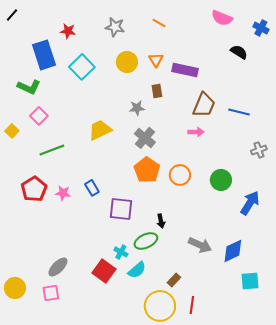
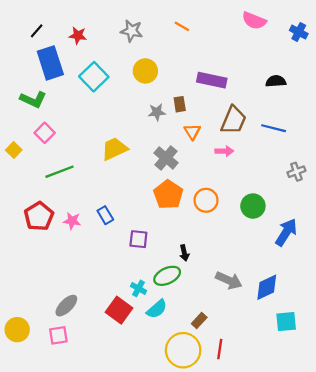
black line: (12, 15) -> (37, 31), moved
black semicircle: (239, 52) -> (276, 81), moved, turned -36
orange triangle: (156, 60) -> (192, 132), moved
gray star: (137, 108) -> (157, 112), moved
purple square: (121, 209) -> (138, 239), size x0.7

